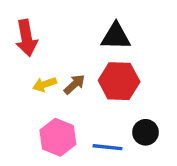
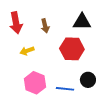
black triangle: (116, 36) -> (82, 22), moved
brown arrow: (74, 84) -> (45, 26), moved, turned 120

